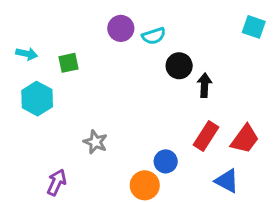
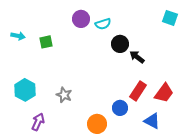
black arrow: (205, 85) -> (137, 57), turned -56
cyan hexagon: (37, 99) -> (25, 90), moved
blue circle: (166, 161) -> (120, 108), moved

